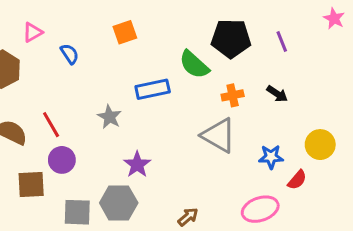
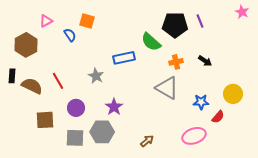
orange square: (125, 32) -> (87, 21), moved, turned 35
purple line: (282, 42) -> (200, 21), moved
purple circle: (62, 160) -> (76, 108), moved

